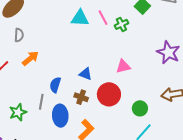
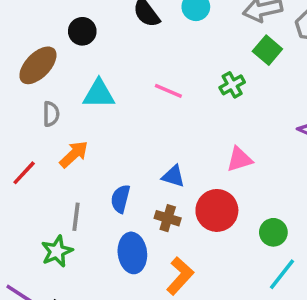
cyan triangle: (80, 18) -> (99, 94), moved
pink line: (103, 18) -> (168, 91), moved, turned -35
gray line: (41, 102) -> (76, 217), moved

